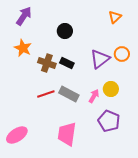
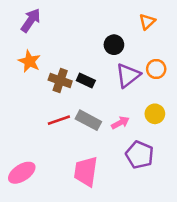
black circle: (65, 31) -> (114, 45), moved
yellow circle: (111, 89) -> (155, 114), moved
pink arrow: (94, 96) -> (120, 123), turned 32

